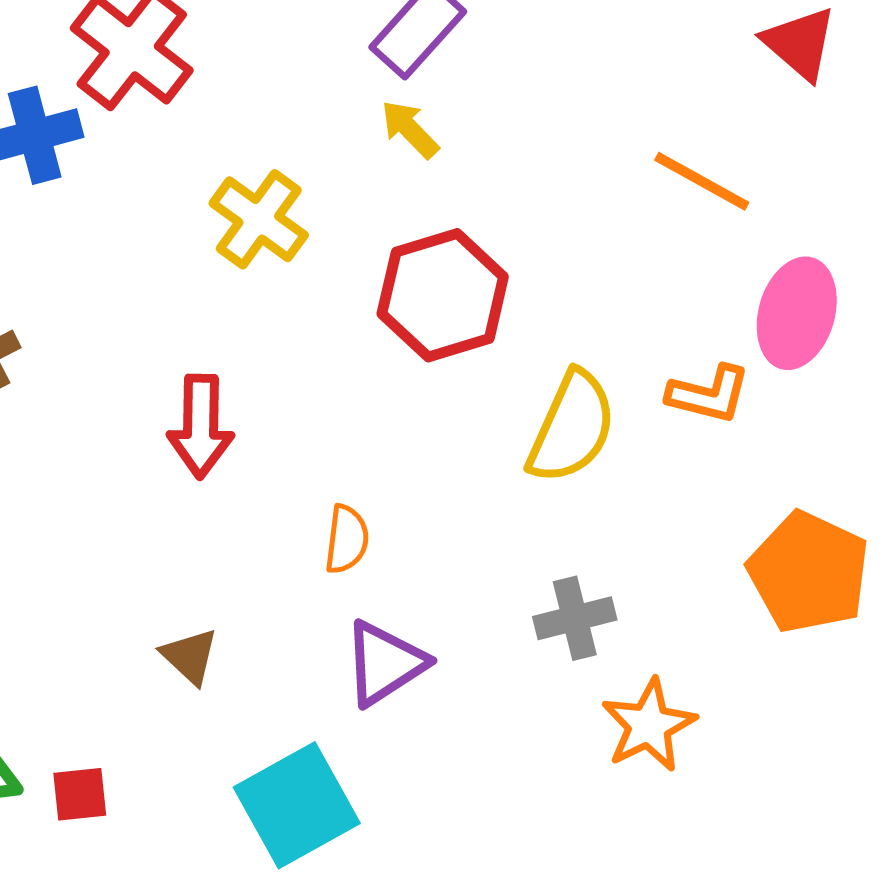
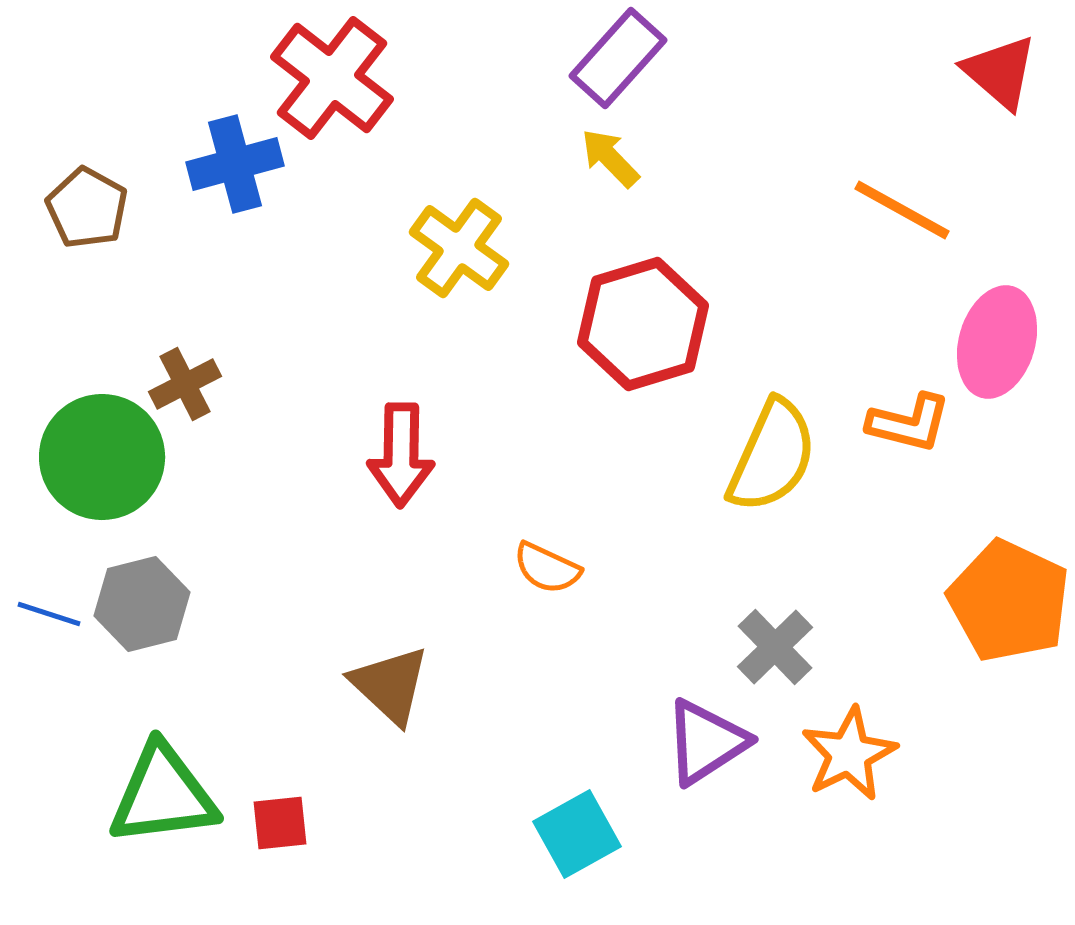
orange semicircle: (347, 539) -> (547, 568), turned 108
gray cross: (575, 618) -> (775, 647), turned -30
brown triangle: (190, 656) -> (390, 685), size x1.4
purple triangle: (385, 663) -> (706, 742), moved
cyan square: (297, 805) -> (577, 834), moved, size x0.7

